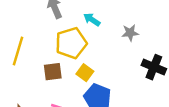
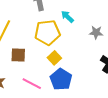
brown square: (53, 72) -> (18, 55), moved

